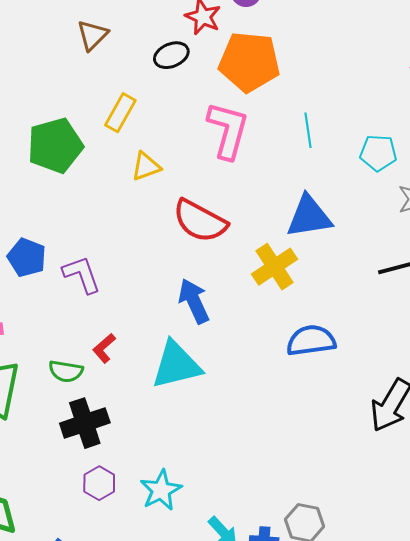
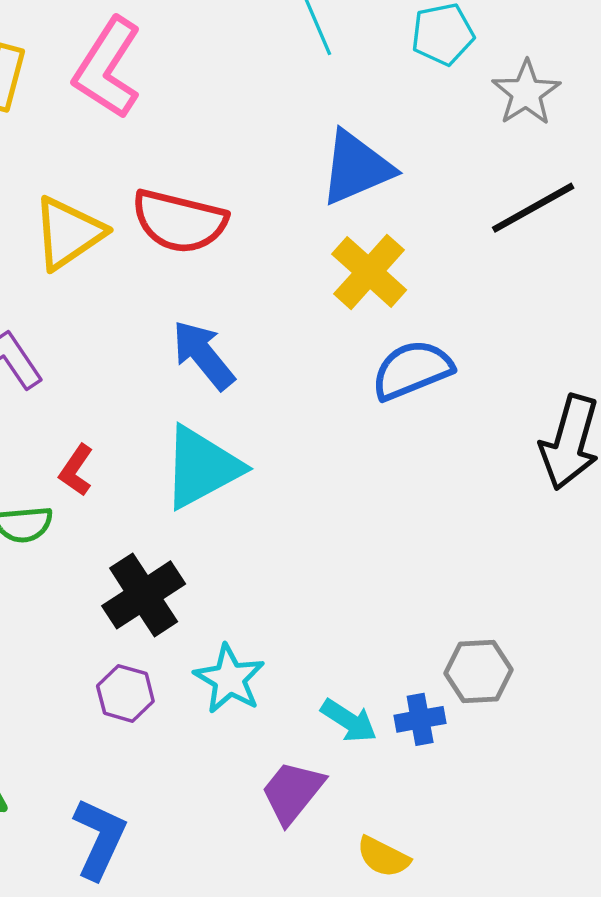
pink L-shape: (228, 130) -> (108, 68), moved, turned -148
yellow triangle: (146, 167) -> (68, 233), moved, size x1.5
yellow cross: (275, 267) -> (369, 272), moved
black cross: (85, 423) -> (144, 595), moved

